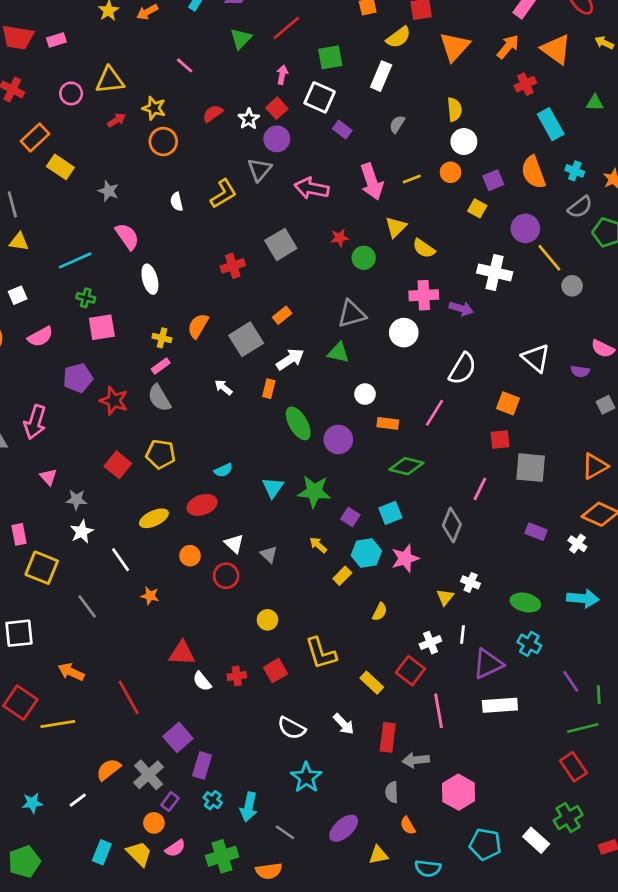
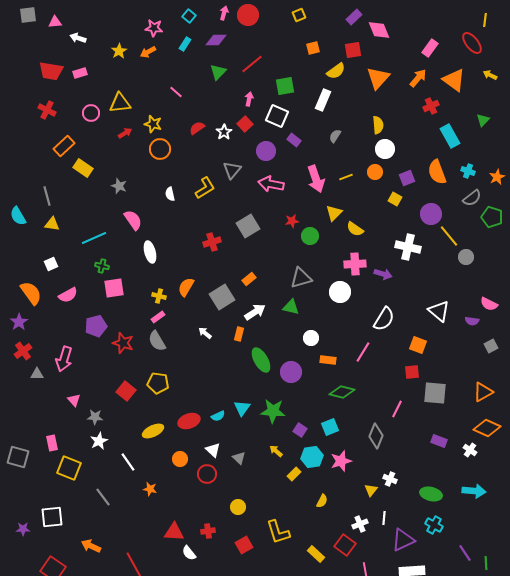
green triangle: (595, 103) -> (483, 120), turned -48
purple circle: (277, 139) -> (266, 151), moved
cyan semicircle: (223, 470) -> (218, 416), moved
red cross: (237, 676) -> (208, 531), moved

